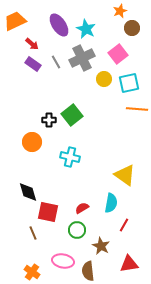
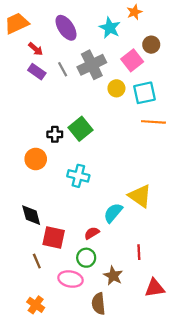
brown circle: (132, 28) -> (151, 45), moved
cyan star: (86, 29) -> (110, 28), moved
cyan semicircle: (111, 203) -> (113, 213), moved, turned -150
red line: (124, 225) -> (139, 252), turned -32
pink ellipse: (63, 261) -> (70, 279), moved
red triangle: (129, 264) -> (155, 288), moved

